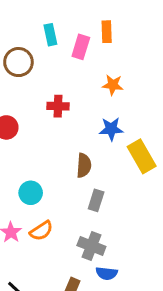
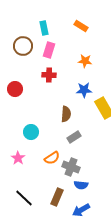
orange rectangle: (107, 32) -> (81, 26), turned -56
pink rectangle: (81, 47) -> (49, 50), moved
gray rectangle: (96, 200) -> (74, 137), turned 40
orange semicircle: (41, 231) -> (52, 158), moved

